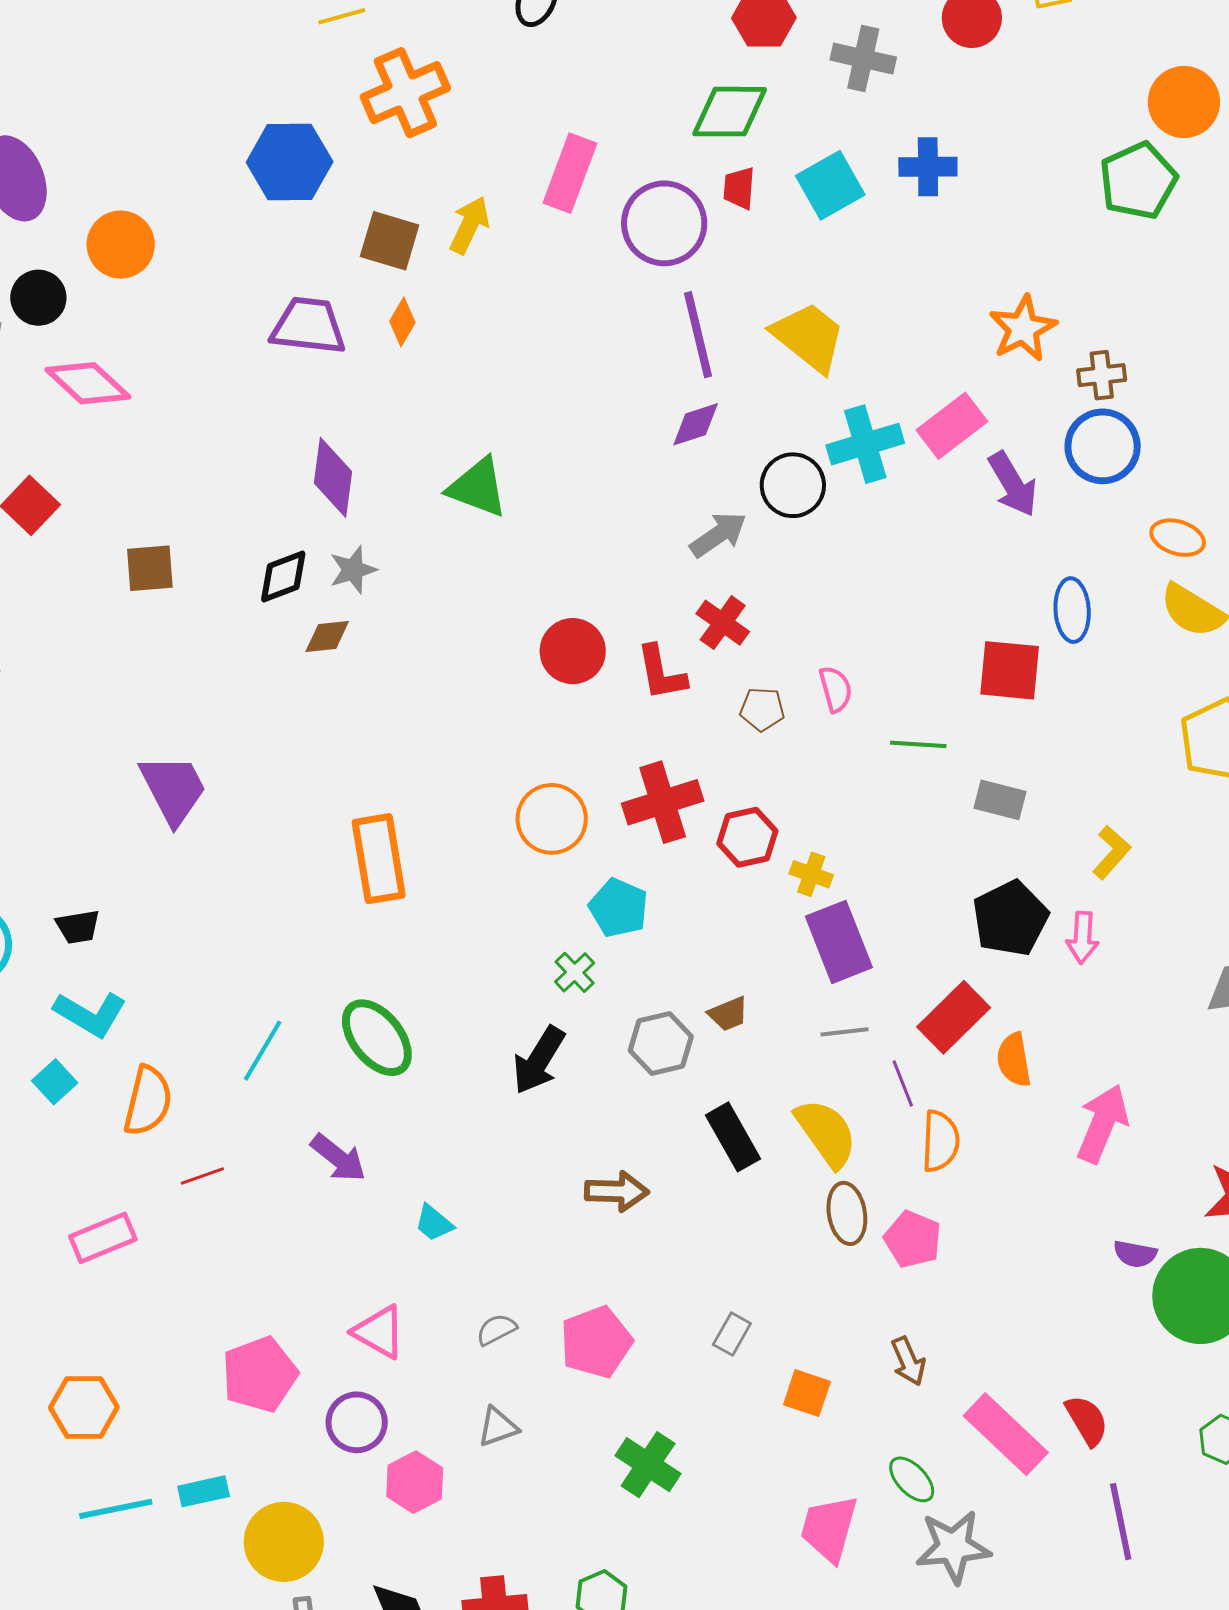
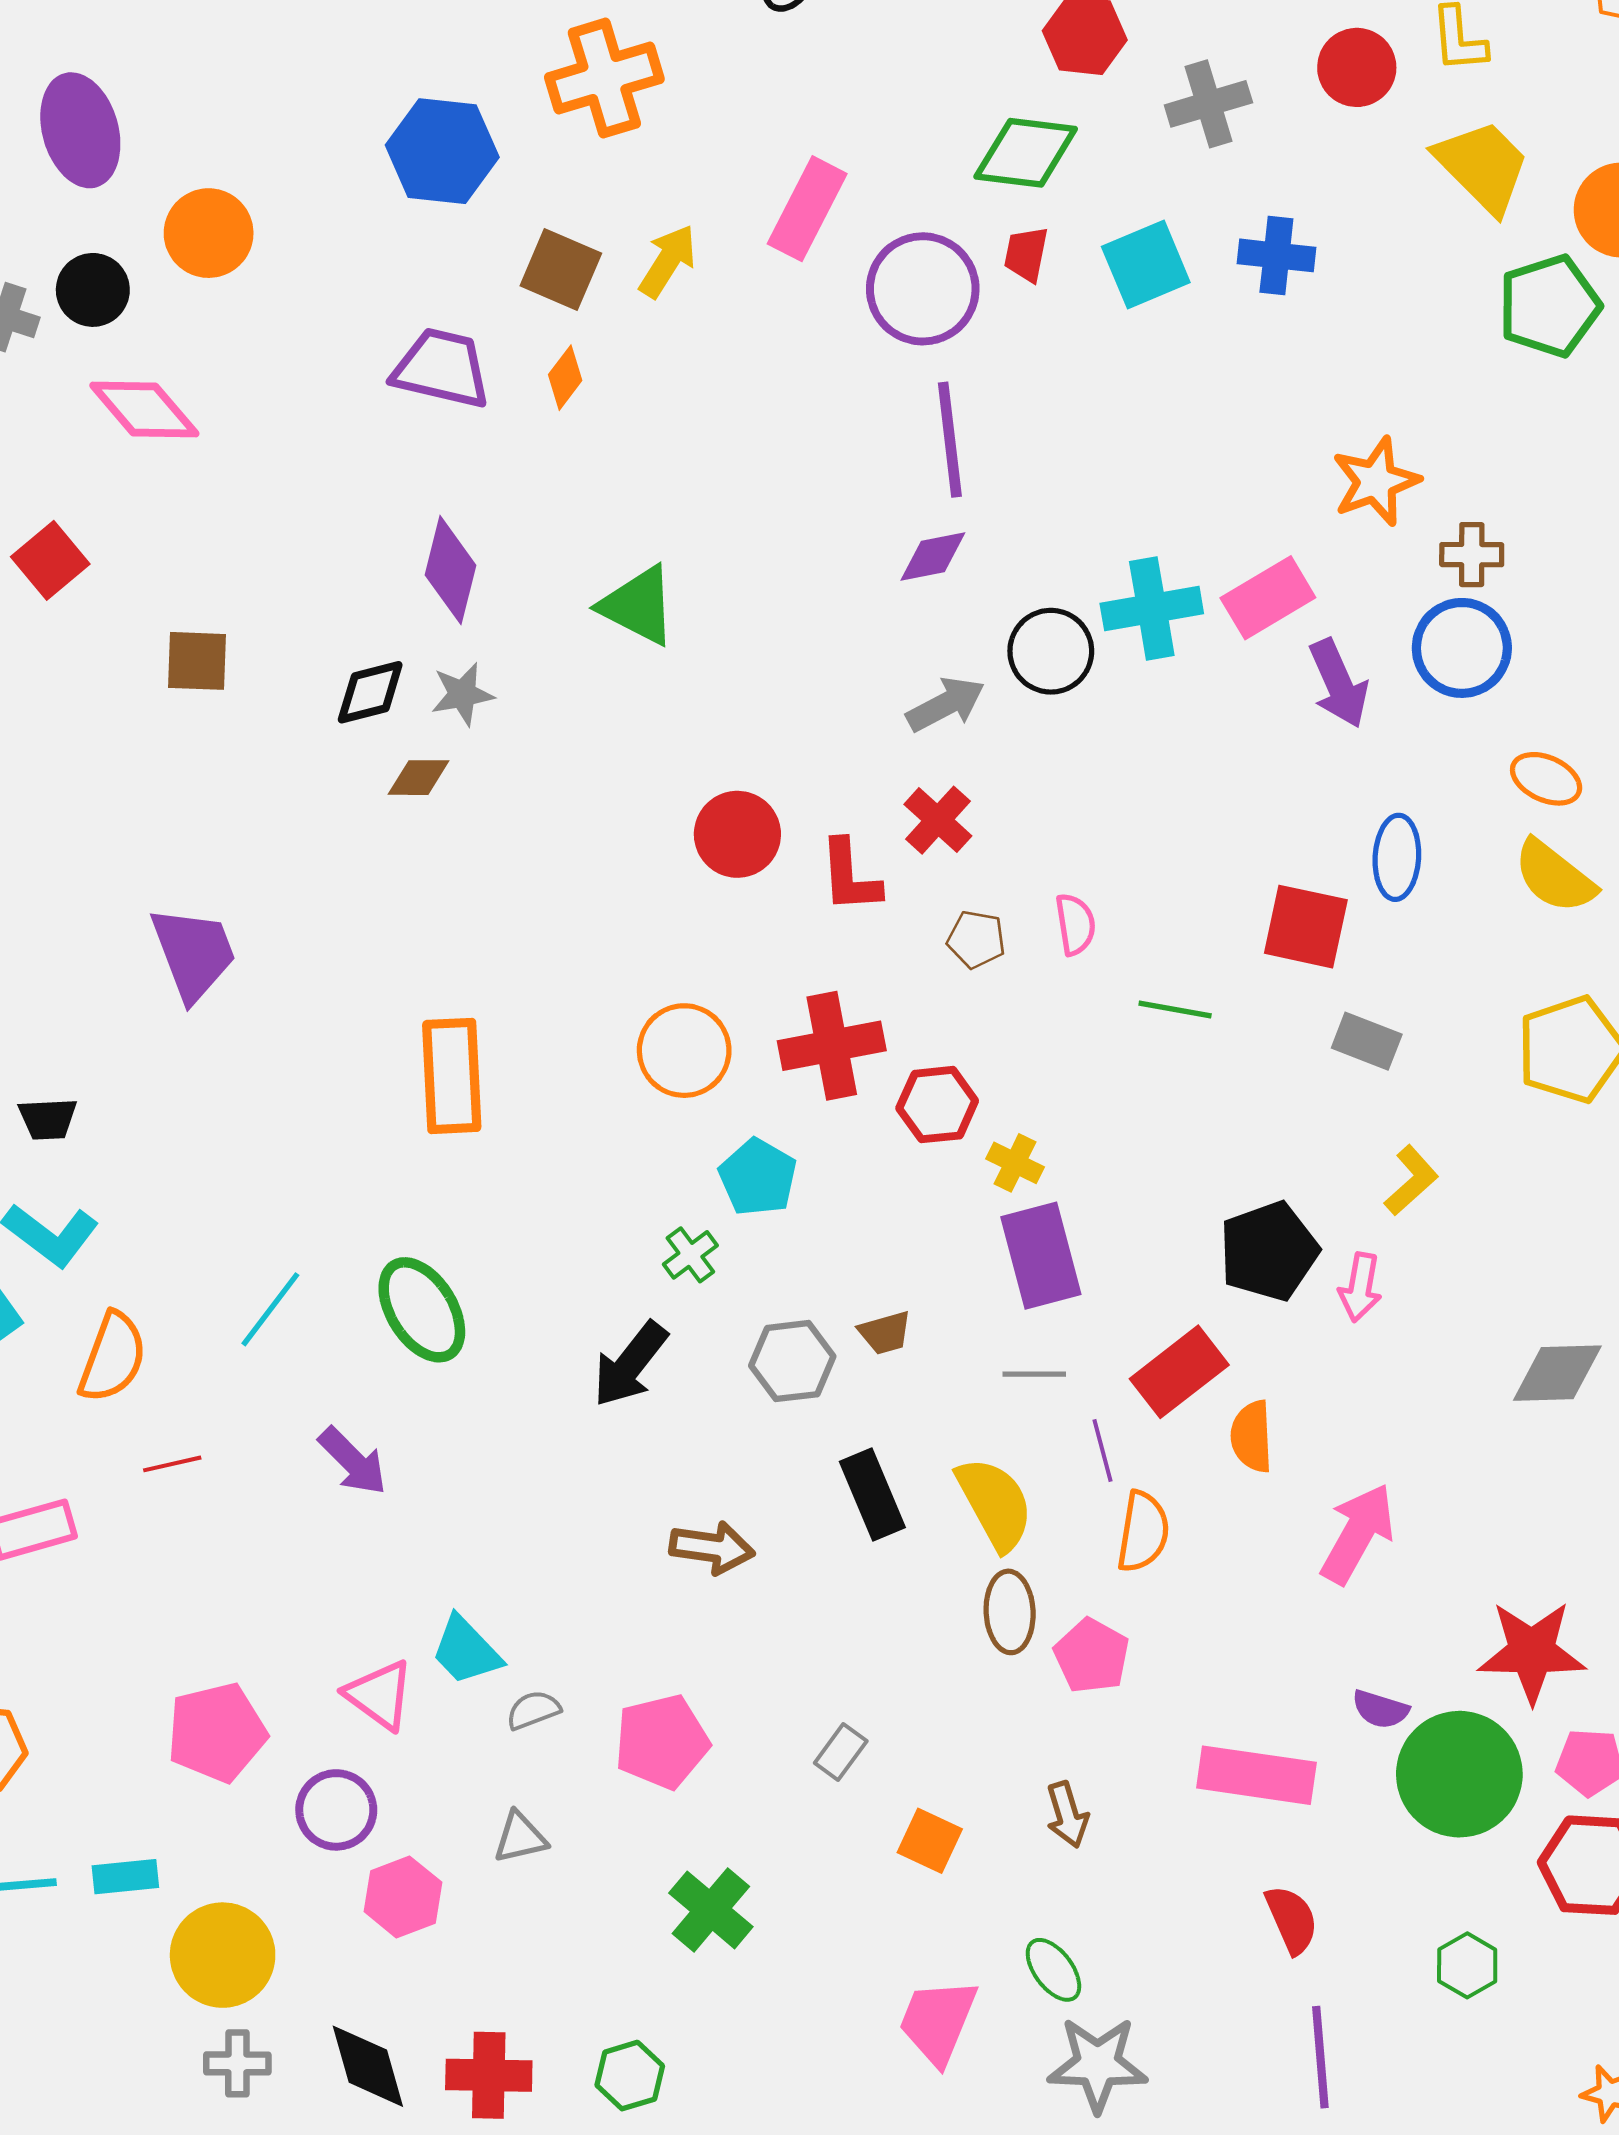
gray cross: (863, 59) -> (1208, 104), turned -36
yellow trapezoid: (809, 337) -> (1482, 166), moved
gray rectangle: (1000, 800) -> (1367, 1041), moved
cyan trapezoid: (434, 1223) -> (466, 1651), moved, size x1.4
pink rectangle: (1006, 1434) -> (1256, 1775), moved, turned -42

